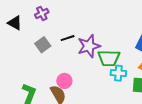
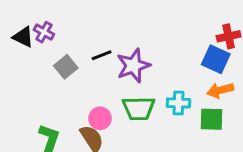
purple cross: (42, 13) -> (44, 32), moved, turned -32
green trapezoid: (109, 58) -> (139, 108), moved

